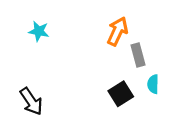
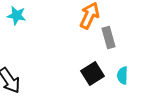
cyan semicircle: (153, 84) -> (122, 75), moved

